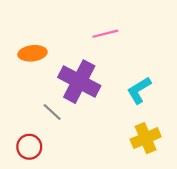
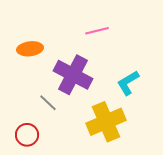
yellow cross: (146, 138) -> (106, 122), moved, size x1.4

